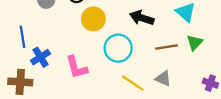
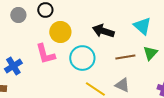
pink L-shape: (77, 67) -> (45, 54), moved

